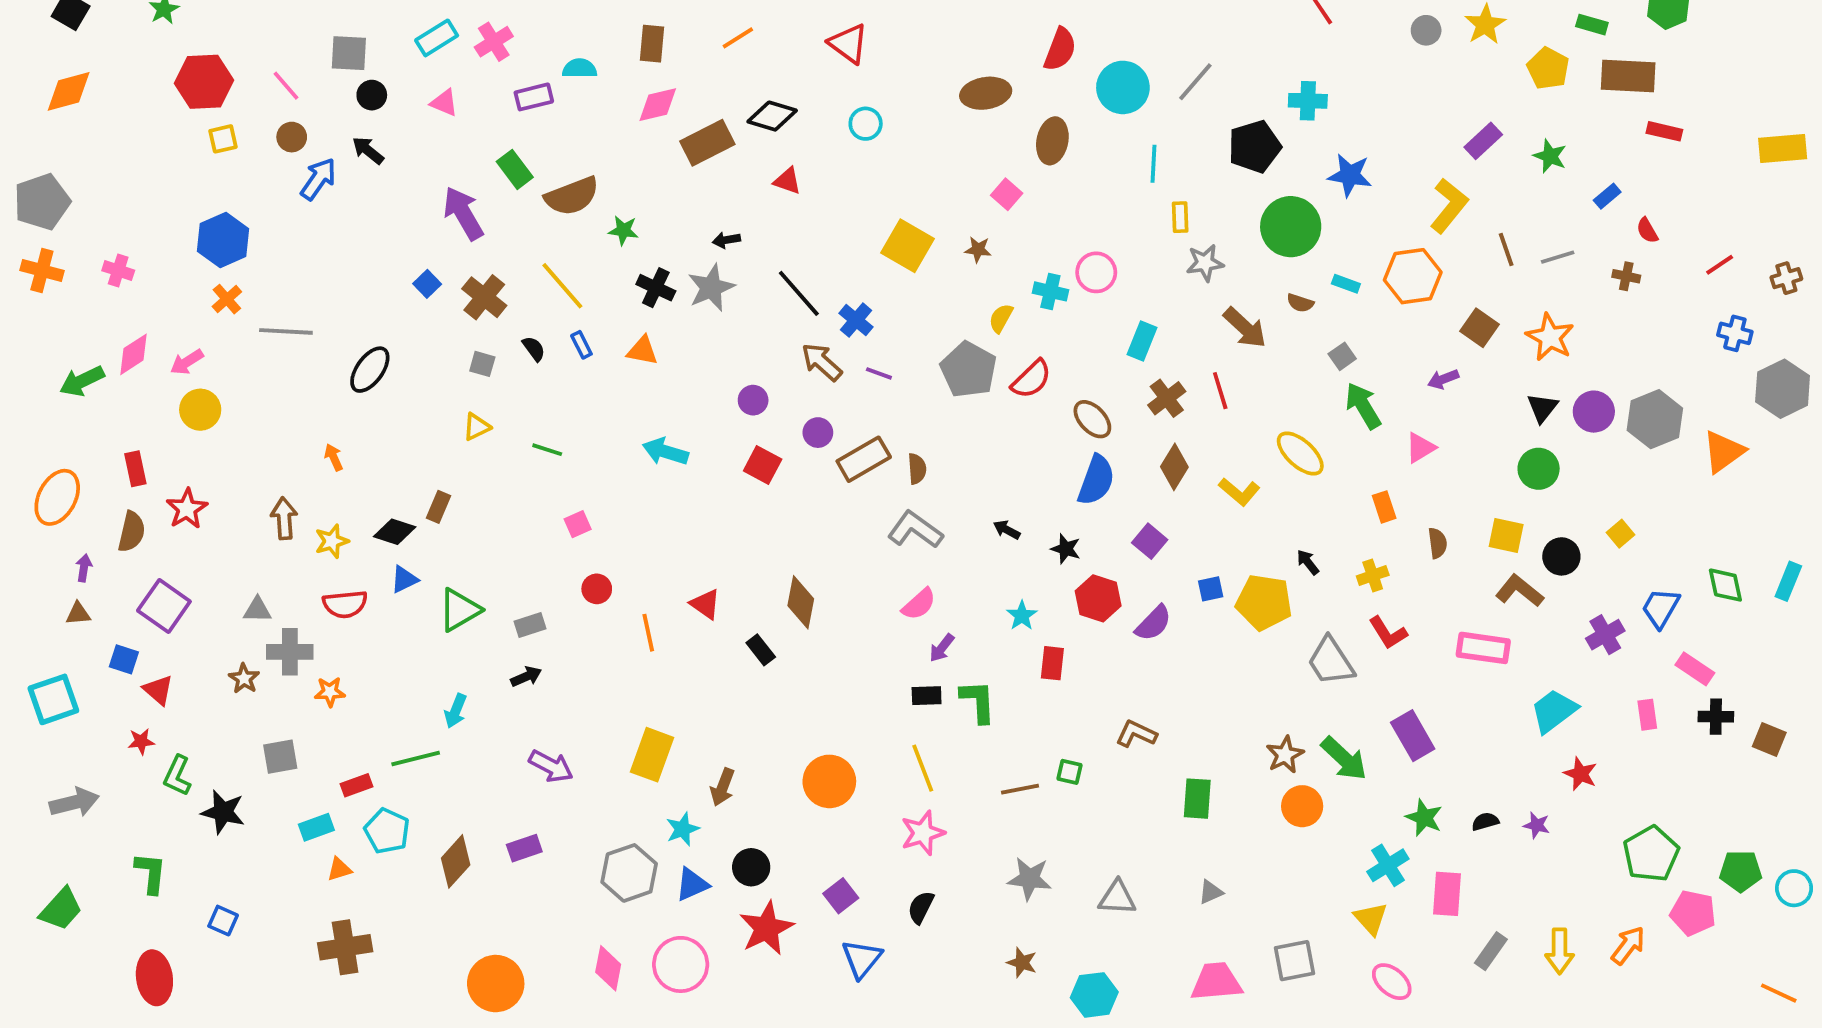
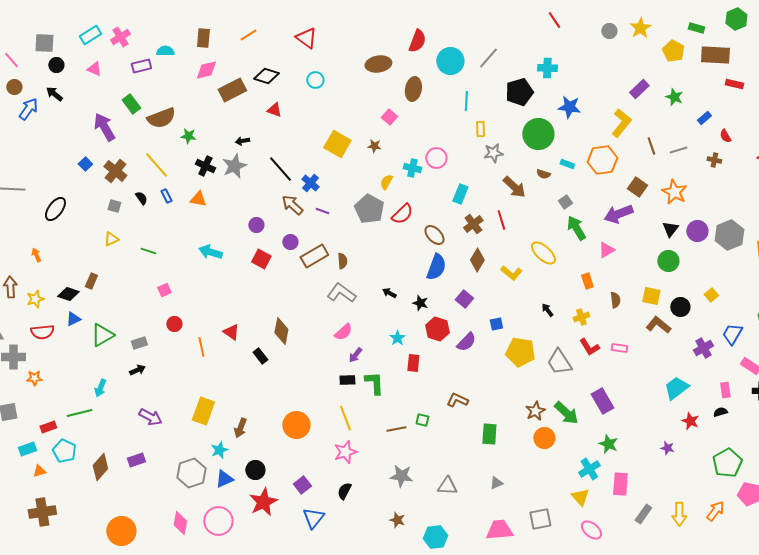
purple arrow: (1443, 379) -> (618, 214), size x1.8
yellow pentagon: (1264, 602) -> (520, 352), moved
pink rectangle: (1483, 648) -> (619, 348), moved, size x0.6
black semicircle: (1485, 821) -> (720, 412), moved

